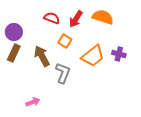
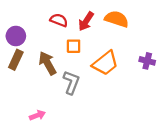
orange square: (65, 41) -> (74, 46), turned -32
purple cross: (119, 54) -> (147, 61), moved

